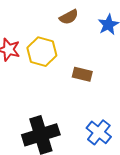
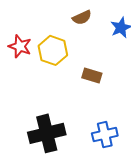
blue cross: (99, 132) -> (105, 135), turned 35

